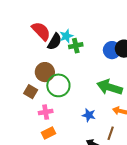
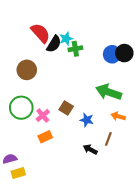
brown circle: (45, 72) -> (27, 70), moved
green circle: (58, 85) -> (21, 108), moved
brown square: (31, 92) -> (66, 108), moved
pink cross: (46, 112) -> (43, 115), turned -32

